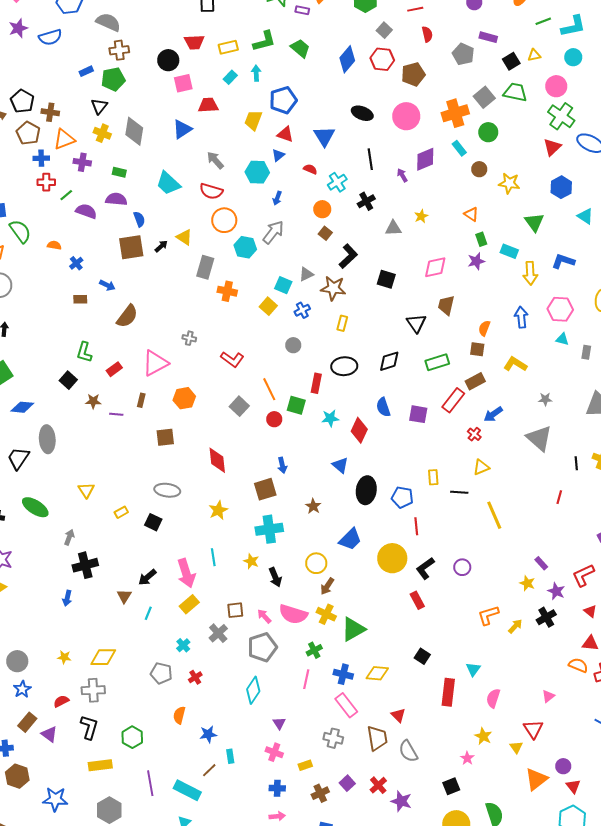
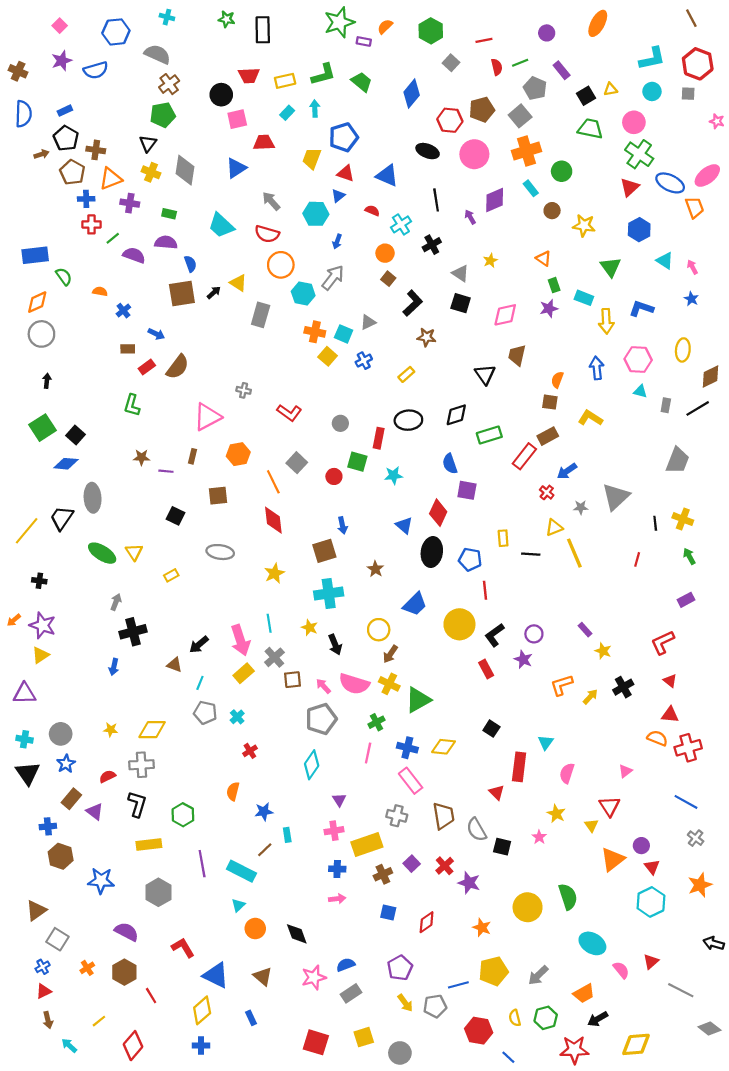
green line: (543, 21) -> (520, 63), moved
purple rectangle: (488, 37) -> (562, 70), turned 36
brown cross: (119, 50) -> (169, 84), turned -30
red hexagon: (382, 59) -> (450, 120), moved
blue rectangle: (86, 71) -> (65, 111), moved
gray square: (484, 97) -> (520, 116), moved
blue triangle: (324, 136) -> (387, 175), turned -35
gray triangle: (393, 228) -> (461, 273), turned 36
green semicircle: (20, 231) -> (64, 277), size x0.7
black square: (386, 279) -> (461, 303), moved
brown star: (333, 288) -> (427, 337), moved, size x0.7
orange cross: (227, 291) -> (315, 332), moved
yellow rectangle: (342, 323) -> (406, 374), turned 35
gray circle: (293, 345) -> (340, 423), moved
green rectangle: (437, 362) -> (489, 435), moved
red rectangle: (114, 369) -> (147, 367), moved
black square: (68, 380) -> (76, 435), moved
orange line: (269, 389) -> (273, 482), moved
gray star: (545, 399) -> (581, 507), moved
purple square: (418, 414) -> (467, 490), moved
red diamond: (359, 430) -> (438, 513), moved
gray triangle: (539, 438) -> (616, 497), turned 36
green ellipse: (35, 507) -> (102, 553), moved
yellow line: (494, 515) -> (574, 553), moved
black square: (153, 522) -> (175, 516), moved
purple rectangle: (541, 563) -> (585, 630), moved
purple star: (556, 591) -> (523, 659), moved
brown triangle: (124, 596) -> (174, 665), turned -42
gray cross: (218, 633) -> (274, 657), moved
gray pentagon: (161, 673) -> (205, 713), moved
red triangle: (398, 715) -> (497, 792), moved
pink cross: (274, 752) -> (334, 831), turned -30
yellow rectangle: (305, 765) -> (367, 844), size x2.0
black square: (451, 786) -> (502, 847), moved, turned 36

